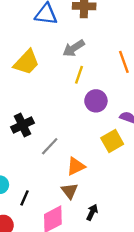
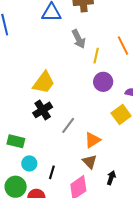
gray arrow: (74, 48) -> (79, 39), turned -78
yellow trapezoid: (26, 62) -> (44, 83), moved
yellow line: (79, 75) -> (96, 56), moved

